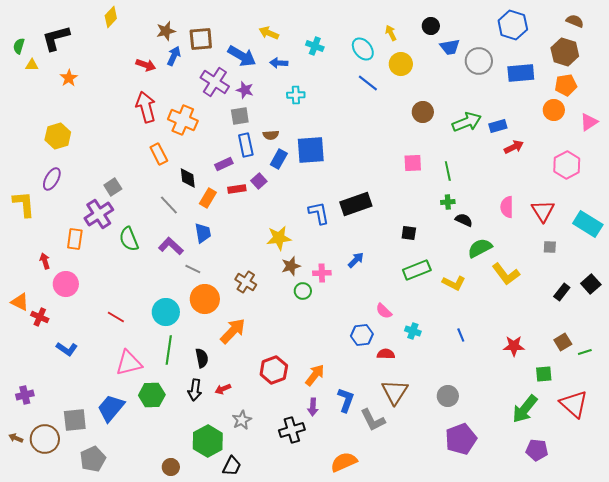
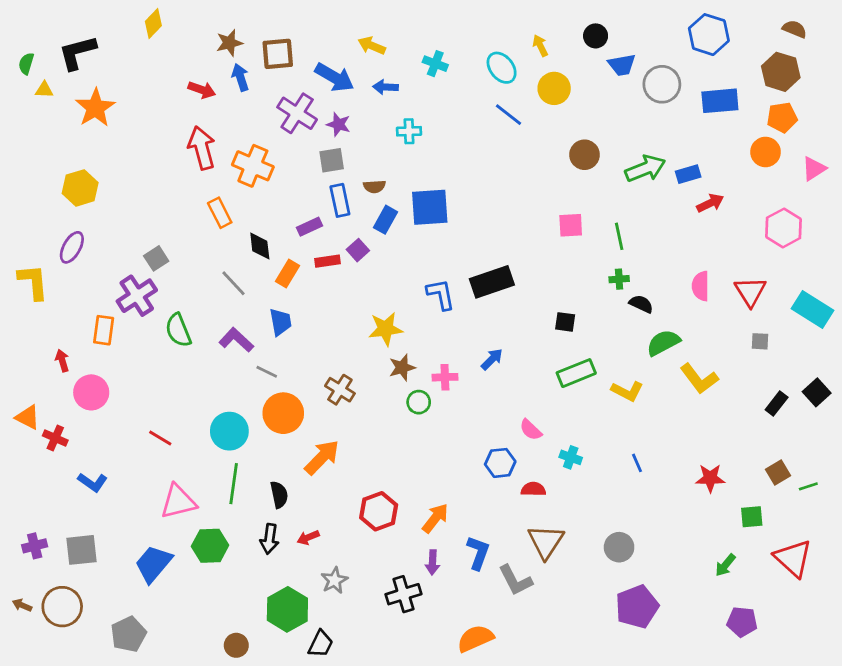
blue arrow: (174, 56) -> (240, 77), turned -42
orange star: (69, 78) -> (95, 108), size x1.6
green arrow: (525, 409) -> (725, 565), size x0.6
gray square: (75, 420) -> (82, 550), moved

